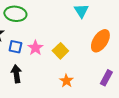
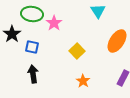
pink star: (35, 48) -> (54, 23), moved

